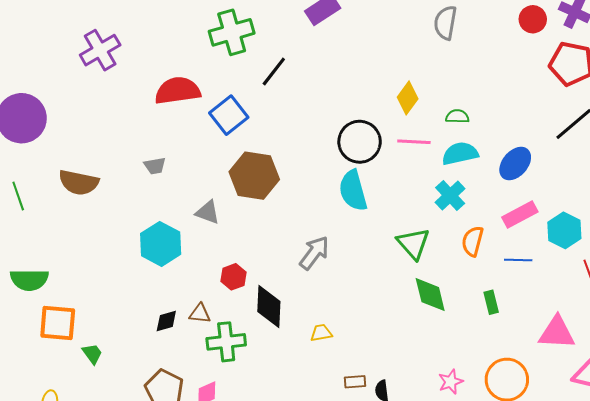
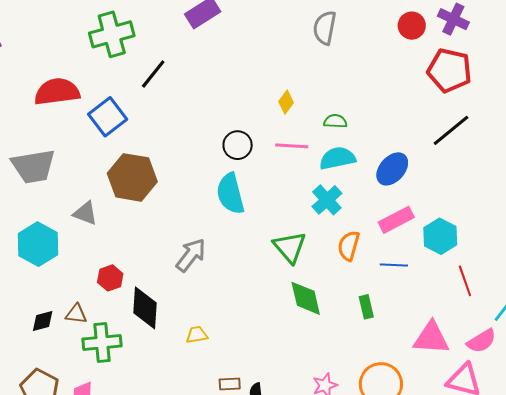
yellow diamond: (408, 98) -> (286, 102), size x0.7
black circle: (360, 142) -> (238, 145), size x0.7
gray trapezoid: (155, 166) -> (33, 166), size x2.0

